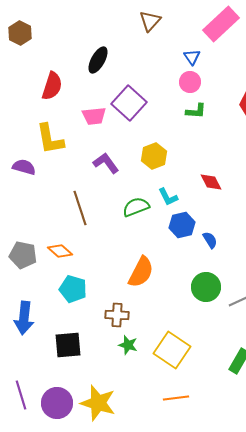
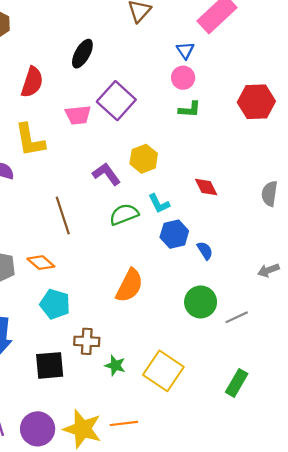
purple L-shape: (106, 163) -> (106, 174), moved
brown cross: (117, 315) -> (87, 341), moved
orange line: (176, 398) -> (124, 423), moved

